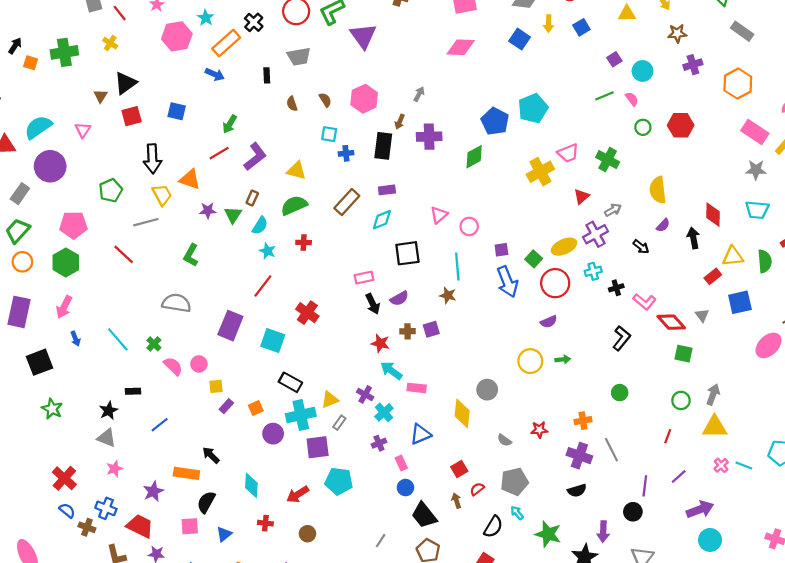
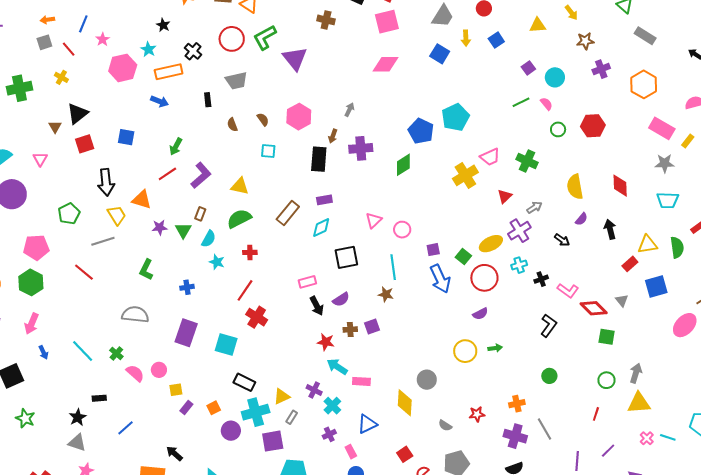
orange rectangle: (226, 43) -> (169, 72), turned 32
blue cross: (346, 153) -> (187, 287), moved
red diamond: (713, 215) -> (620, 186), moved
red line: (263, 286) -> (245, 290), moved

